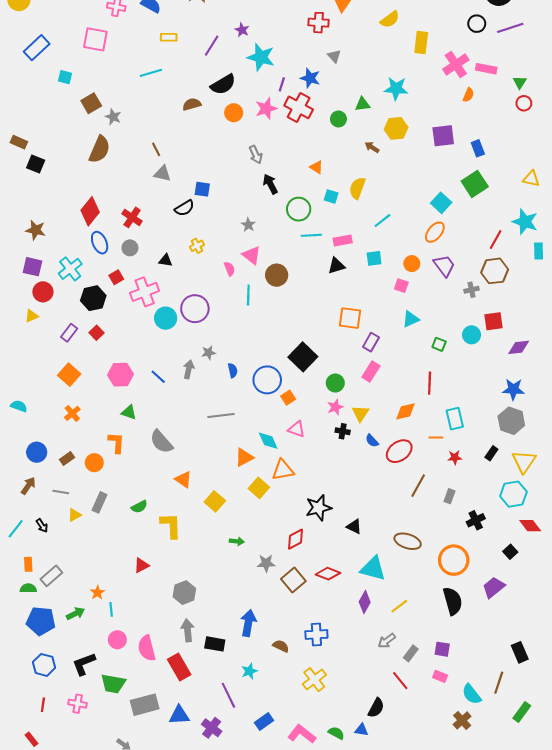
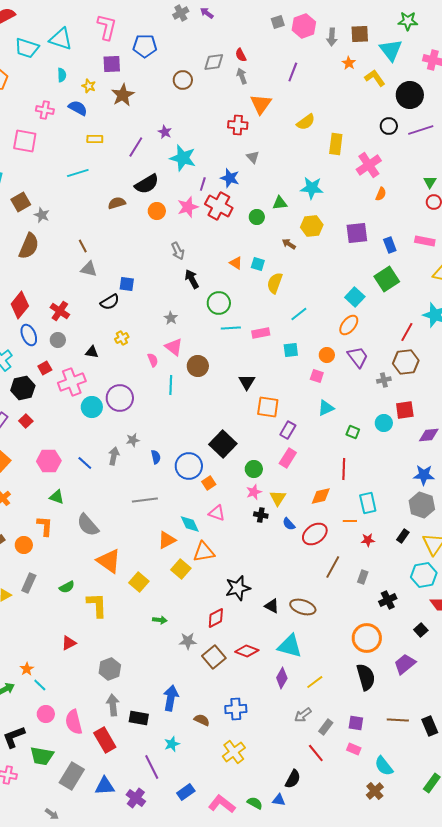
pink rectangle: (486, 69) -> (425, 241), moved
cyan square: (331, 197) -> (258, 264), moved
black triangle: (336, 266) -> (247, 382), moved, turned -42
orange triangle: (183, 479) -> (109, 561), size x1.5
brown ellipse: (408, 541) -> (303, 607), moved
cyan line: (111, 609) -> (40, 685), turned -40
brown line: (499, 683) -> (398, 720), moved, turned 75
gray rectangle: (145, 705) -> (72, 776), turned -44

